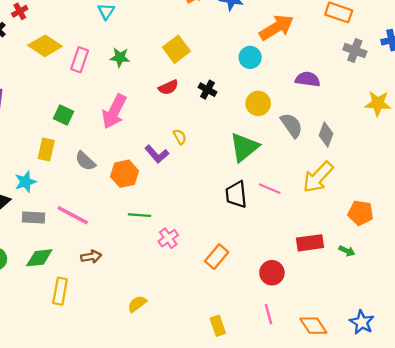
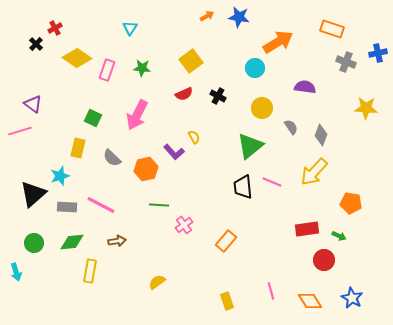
gray semicircle: (292, 125) -> (291, 127), size x0.7
red circle: (272, 273) -> (324, 260), moved

